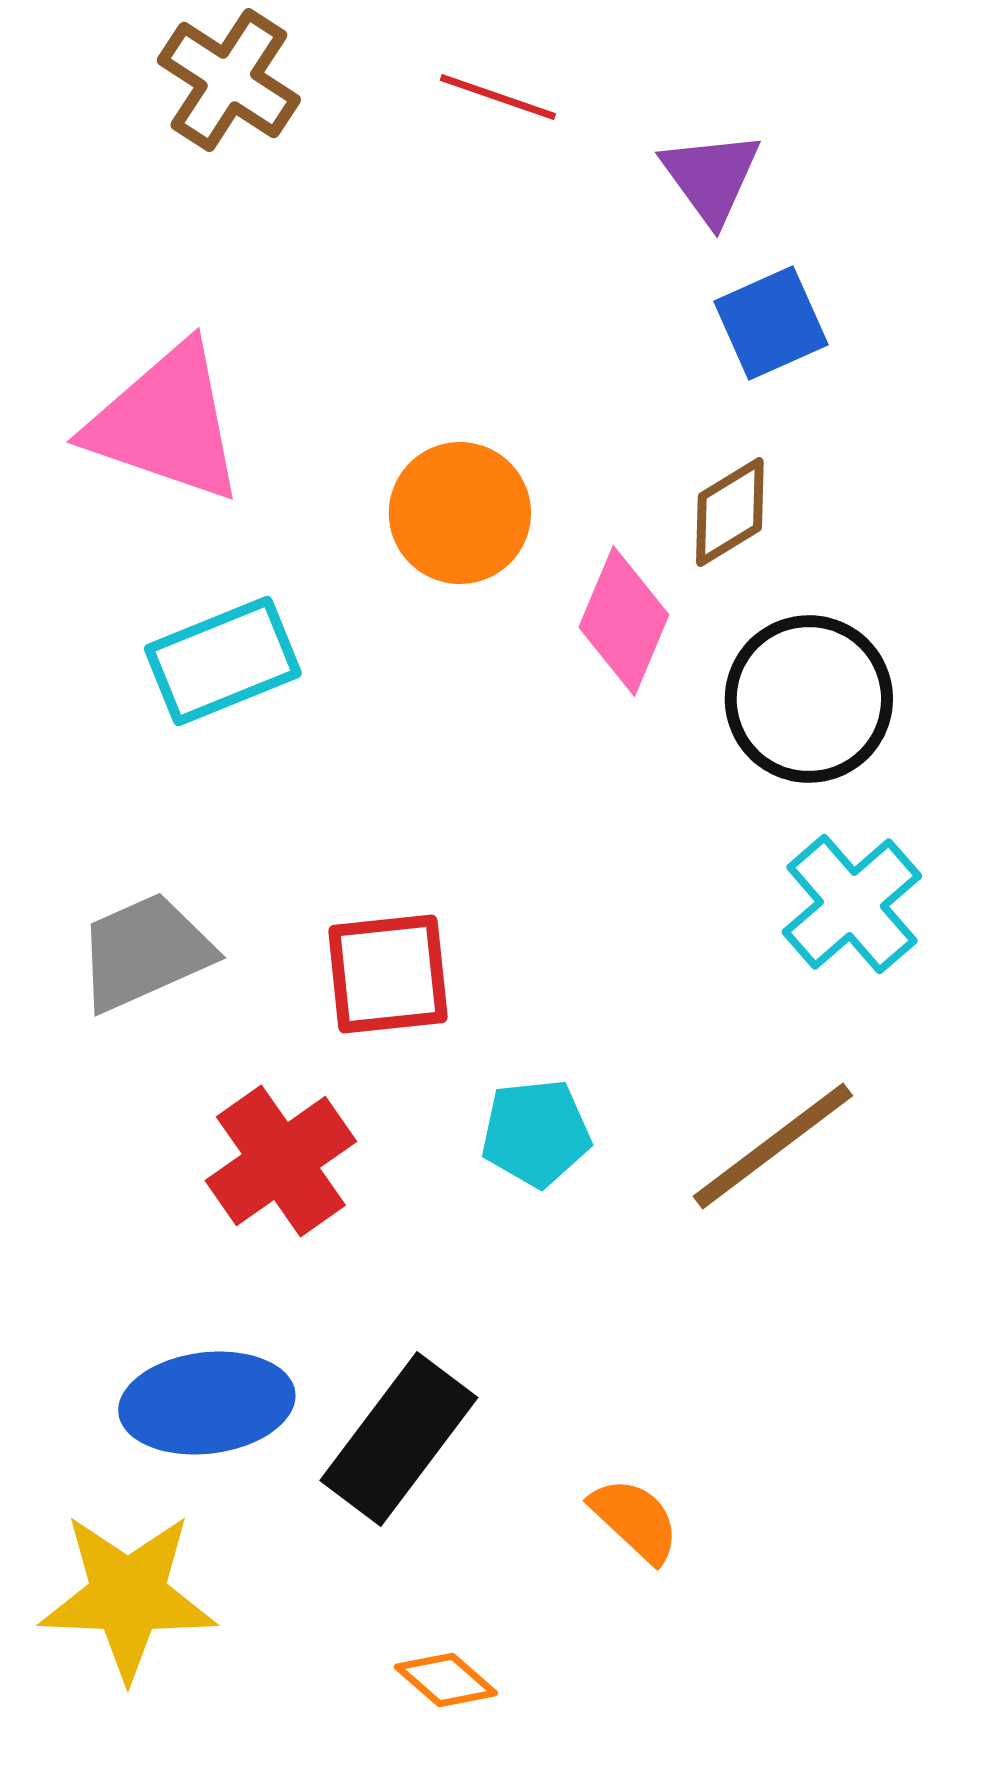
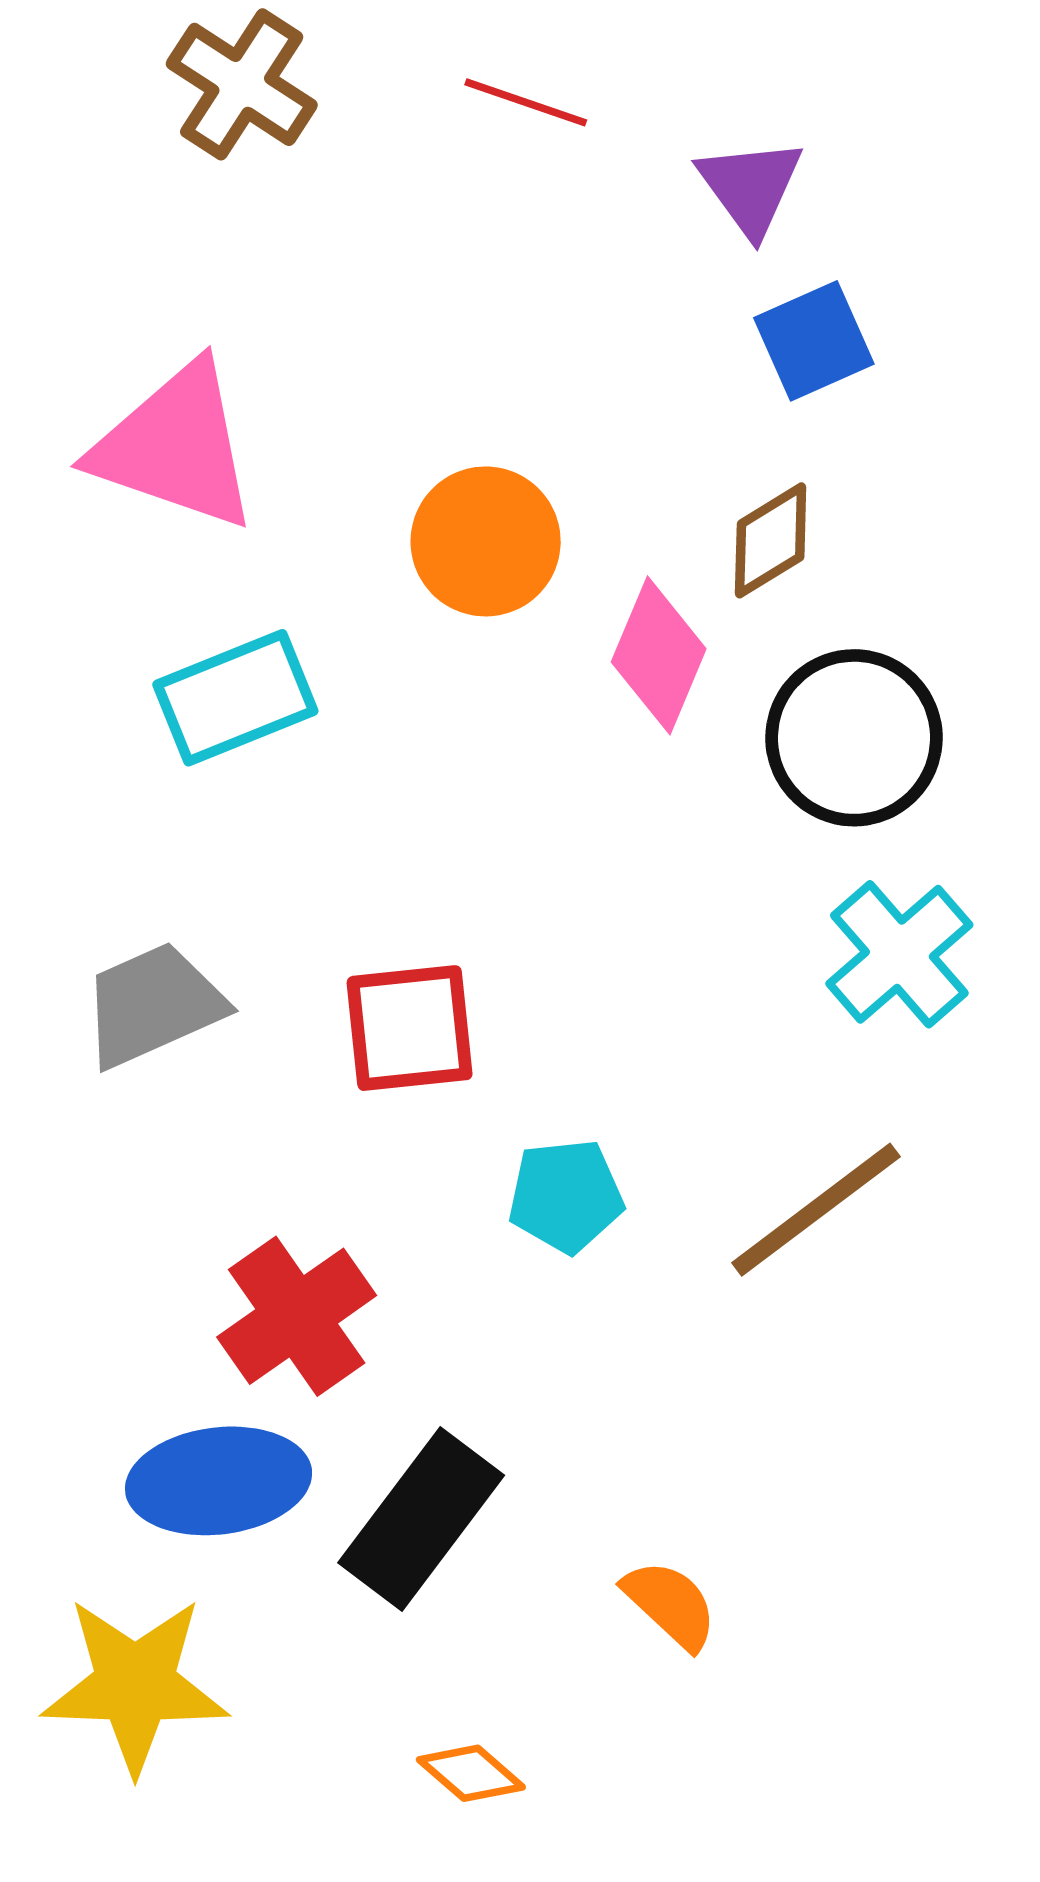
red cross: (281, 1161) -> (297, 1316), moved

